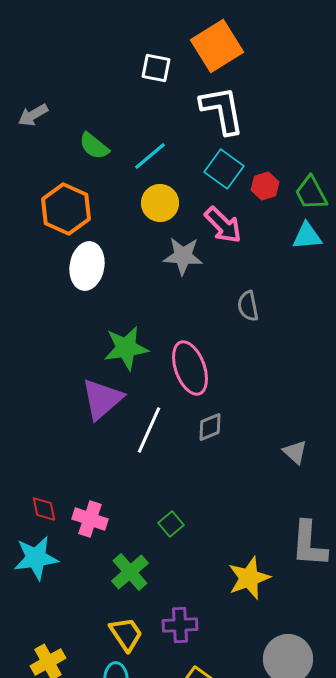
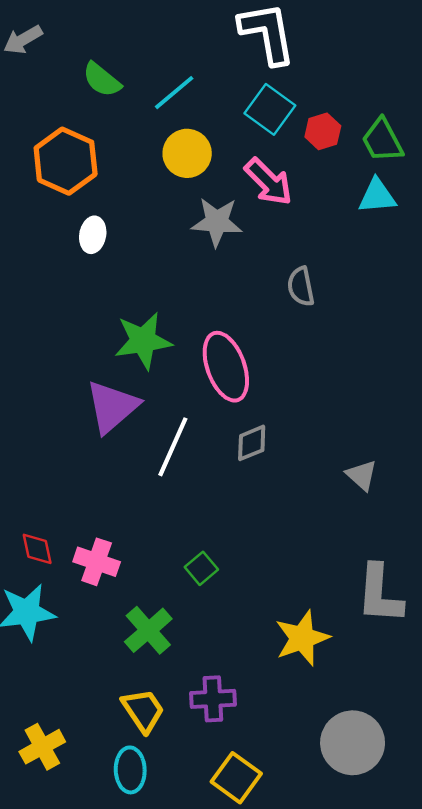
white ellipse: (87, 266) -> (93, 235), size x0.6

